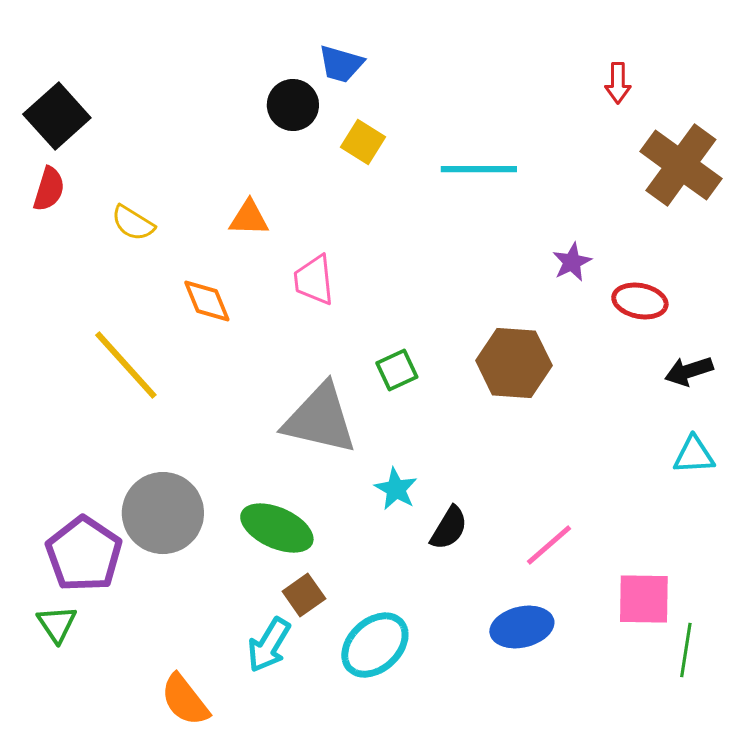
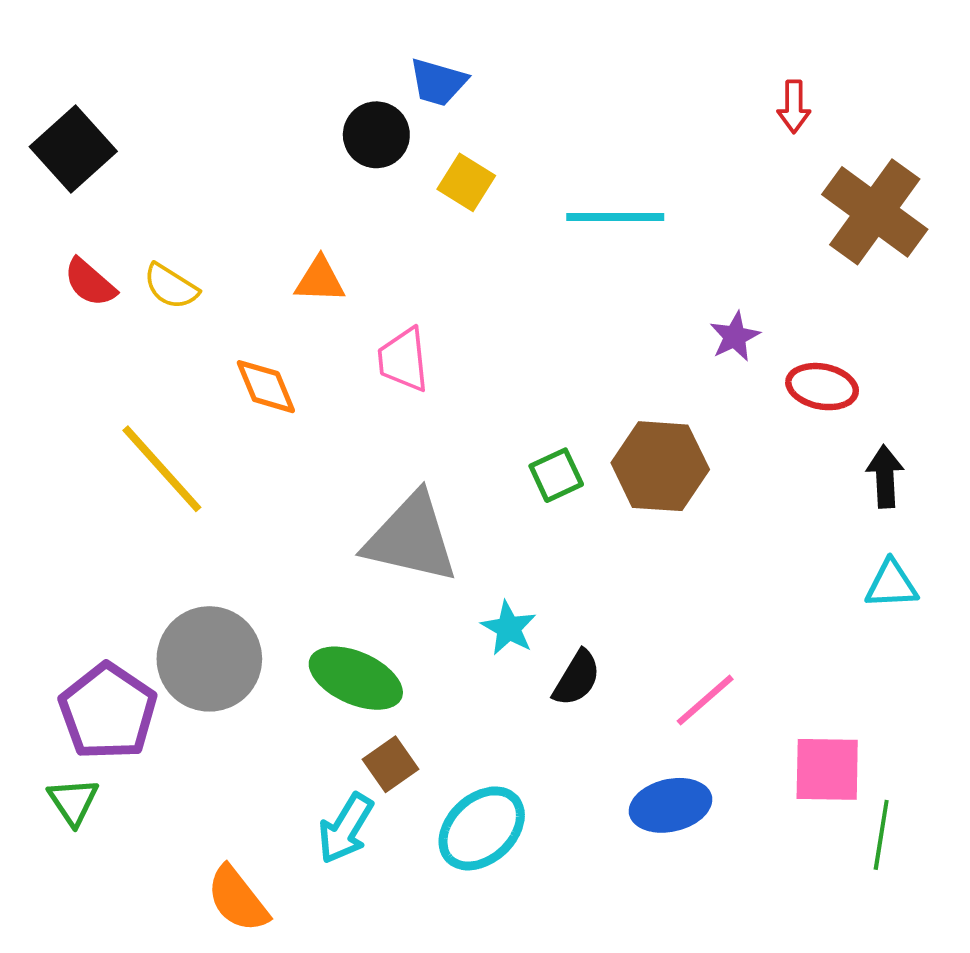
red semicircle: (49, 189) -> (90, 283), moved, turned 114
green square: (397, 370) -> (556, 475), moved
black arrow: (689, 371) -> (885, 476), turned 105

